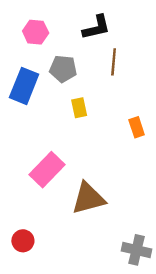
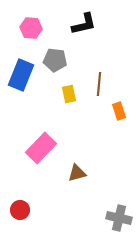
brown line: (114, 62) -> (99, 84), moved
brown triangle: (88, 198) -> (77, 173), size x0.6

